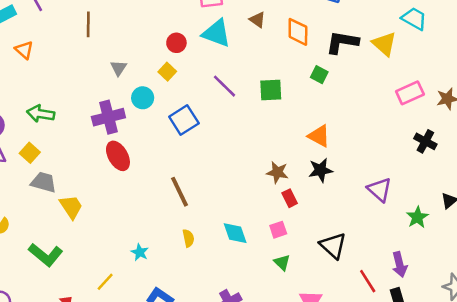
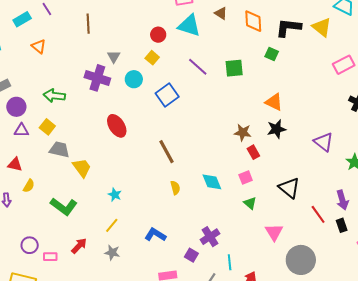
purple cross: (108, 117) -> (97, 78), moved, turned 35
cyan star: (140, 252) -> (115, 195), moved

